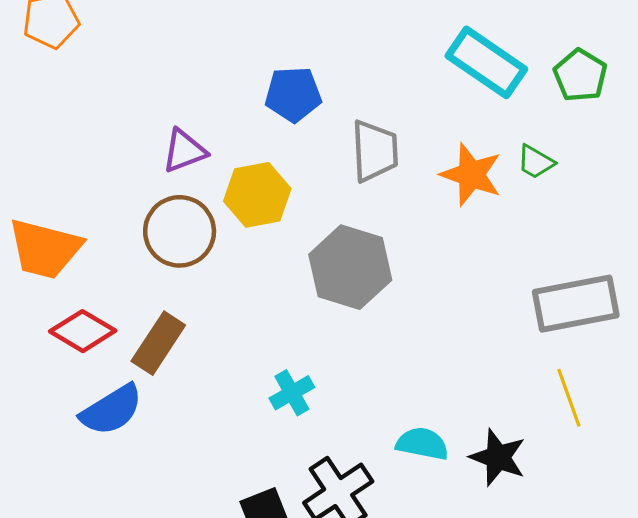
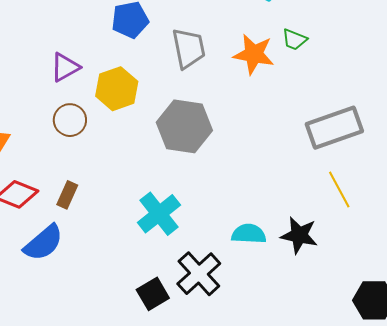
brown circle: (180, 231) -> (70, 120), size x0.7
brown rectangle: (158, 343) -> (67, 195), size x0.7
cyan cross: (292, 393) -> (159, 214), size x1.5

